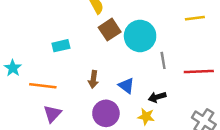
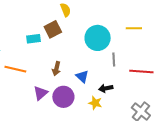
yellow line: (195, 18) -> (134, 28), moved
brown square: (110, 30) -> (53, 29), moved
purple triangle: (52, 114) -> (41, 93), moved

